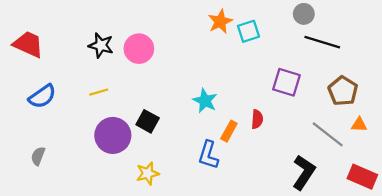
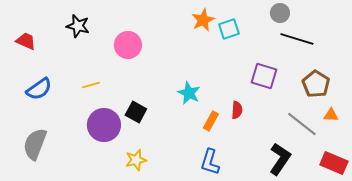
red trapezoid: (28, 44) -> (26, 41), size x0.7
black star: (101, 45) -> (78, 26), moved
blue L-shape: (208, 155) -> (210, 162), moved
gray semicircle: (38, 156) -> (35, 144), size x1.8

